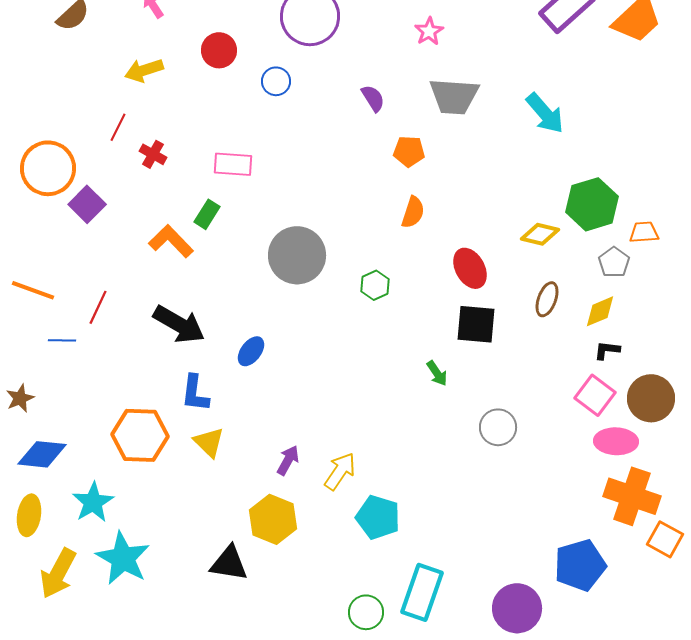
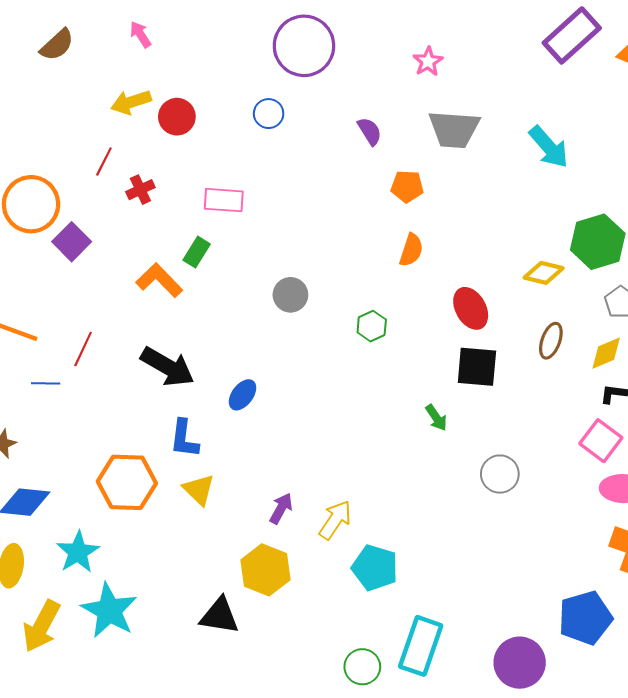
red circle: (219, 50) -> (177, 117), moved
red cross: (153, 154) -> (140, 190), turned 36
gray circle: (297, 255) -> (290, 295), size x0.6

